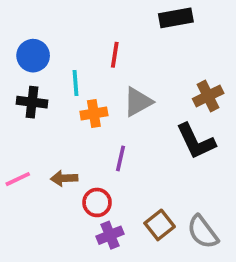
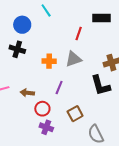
red line: (115, 55) -> (79, 33), moved
cyan line: (75, 83) -> (46, 10), moved, turned -40
brown square: (160, 225) -> (75, 114), moved
purple cross: (110, 235) -> (46, 127), turned 32

